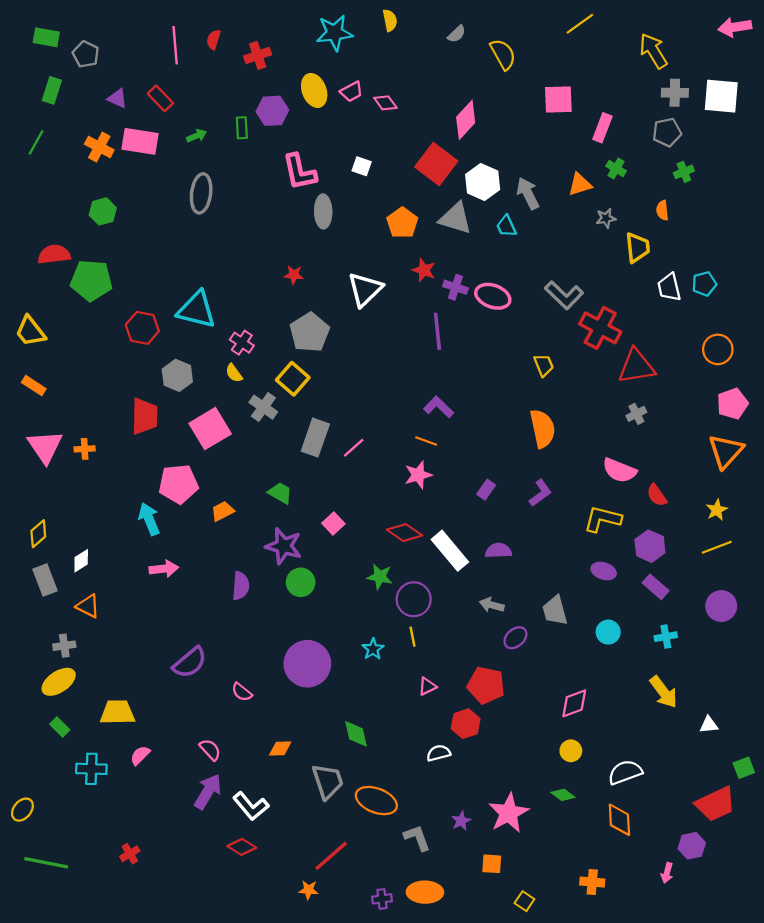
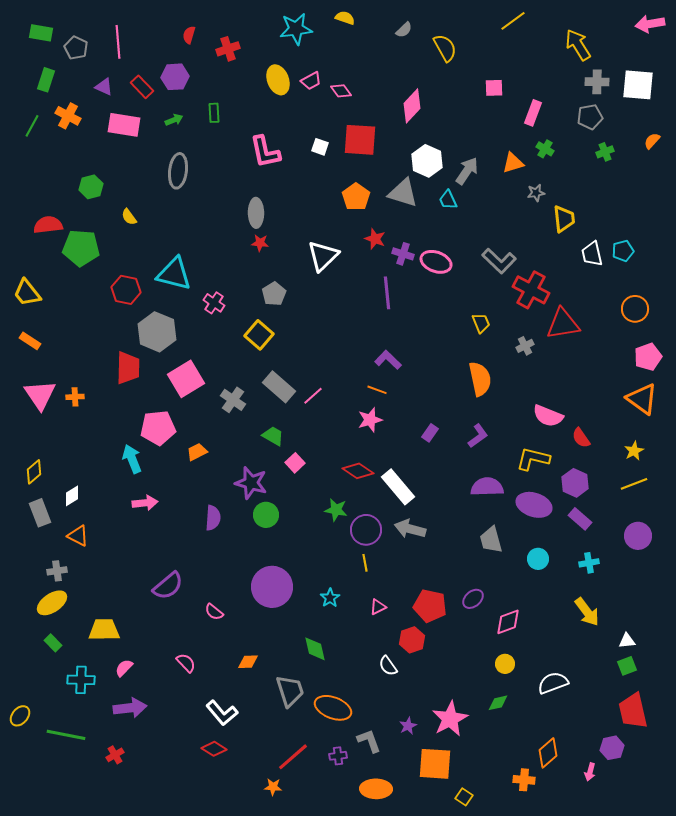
yellow semicircle: (390, 20) -> (345, 18), turned -60
pink line: (175, 45) -> (118, 42), moved
pink square: (558, 100) -> (494, 88), size x0.7
purple hexagon: (272, 111) -> (175, 77), moved
orange cross: (99, 147) -> (68, 116), moved
red square: (436, 164) -> (360, 140), moved, turned -33
gray arrow: (528, 193) -> (467, 171), turned 60
orange semicircle: (662, 210) -> (652, 141), moved, turned 48
gray ellipse: (323, 211) -> (256, 213), moved
gray pentagon: (310, 332) -> (274, 294), size x0.7
yellow semicircle: (234, 373) -> (129, 217), moved
gray hexagon: (177, 375) -> (157, 332), size x1.4
gray cross: (263, 407) -> (233, 400), moved
gray cross: (636, 414) -> (525, 346), moved
gray rectangle: (315, 438) -> (279, 387), turned -68
orange triangle: (726, 451) -> (642, 399), turned -36
green trapezoid: (280, 493) -> (273, 436), moved
purple semicircle: (498, 551) -> (487, 487), moved, size x1.4
purple ellipse: (604, 571) -> (534, 505), size x1.6
gray arrow: (492, 605) -> (410, 529), moved, size x1.4
purple ellipse: (515, 638) -> (473, 599), moved
cyan star: (373, 649) -> (330, 598), moved
white semicircle: (439, 753) -> (388, 666), turned -110
green square: (744, 768) -> (627, 666), moved
purple arrow: (208, 791) -> (130, 708), moved, turned 52
green diamond: (563, 795) -> (498, 703), turned -50
red trapezoid: (716, 804) -> (633, 711), turned 102
orange diamond: (619, 820) -> (548, 753), moved, turned 52
green line: (46, 863) -> (66, 735), moved
orange square: (492, 864) -> (435, 764), size x1.8
purple cross: (382, 899) -> (338, 756), moved

